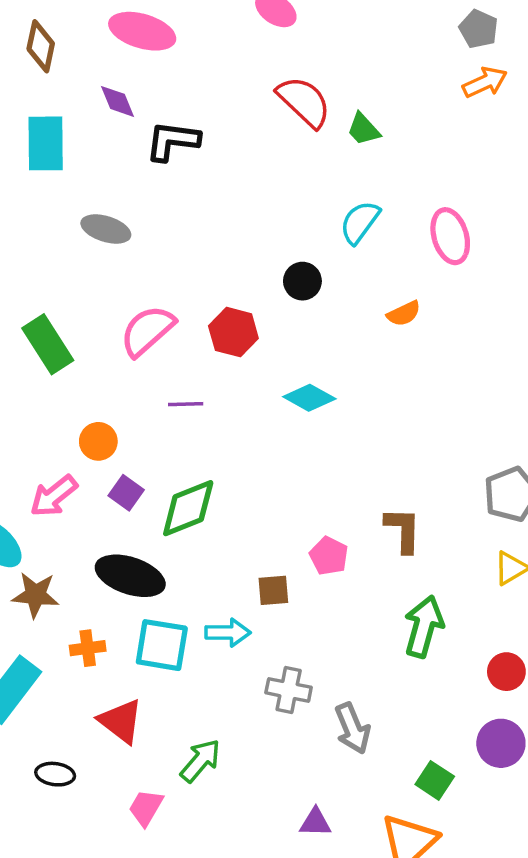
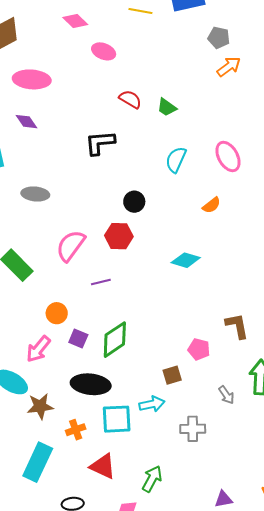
red semicircle: (304, 102) -> (130, 99), size x0.7
black L-shape: (172, 141) -> (100, 143), moved
black circle: (302, 281) -> (134, 202), moved
cyan diamond: (309, 398) -> (186, 260), moved
gray arrow: (353, 728) -> (226, 395), moved, size x0.7

